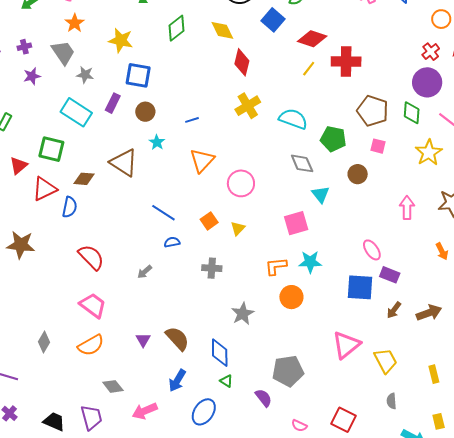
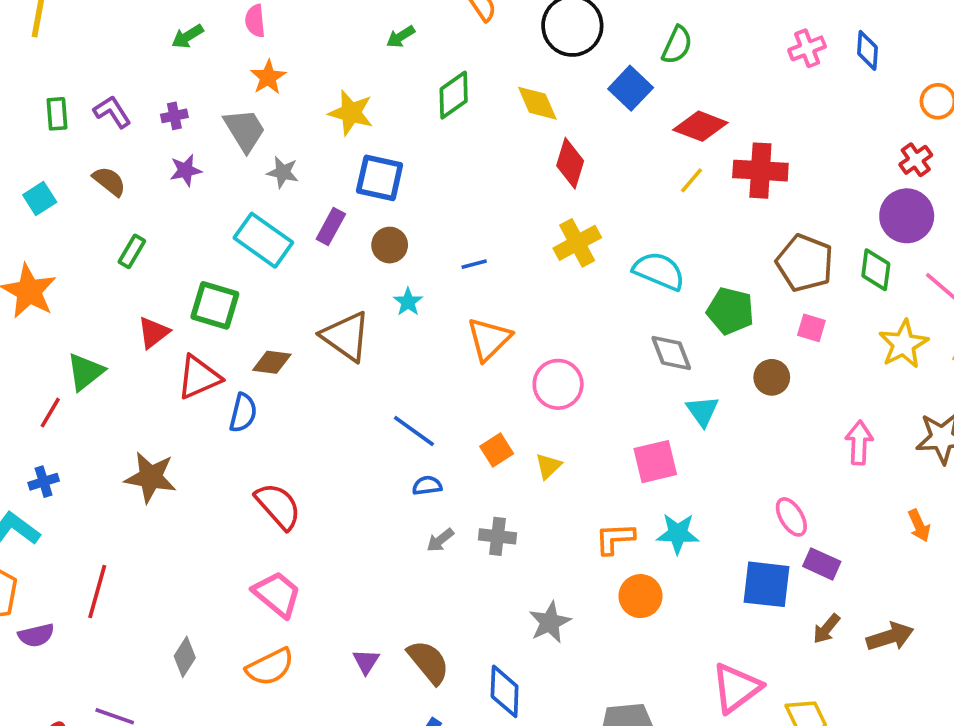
gray arrow: (145, 272) -> (440, 540), moved

